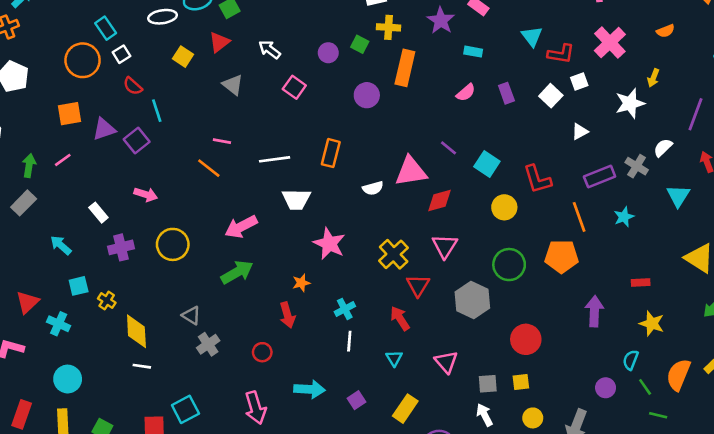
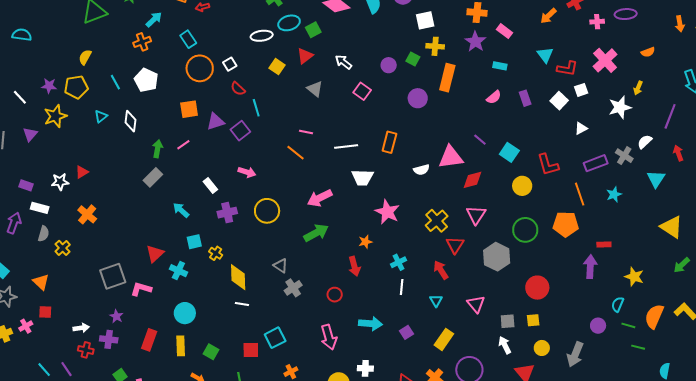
cyan rectangle: (106, 28) -> (188, 39), moved
red rectangle: (641, 282) -> (604, 245), moved
green line: (645, 387) -> (628, 325), turned -40

